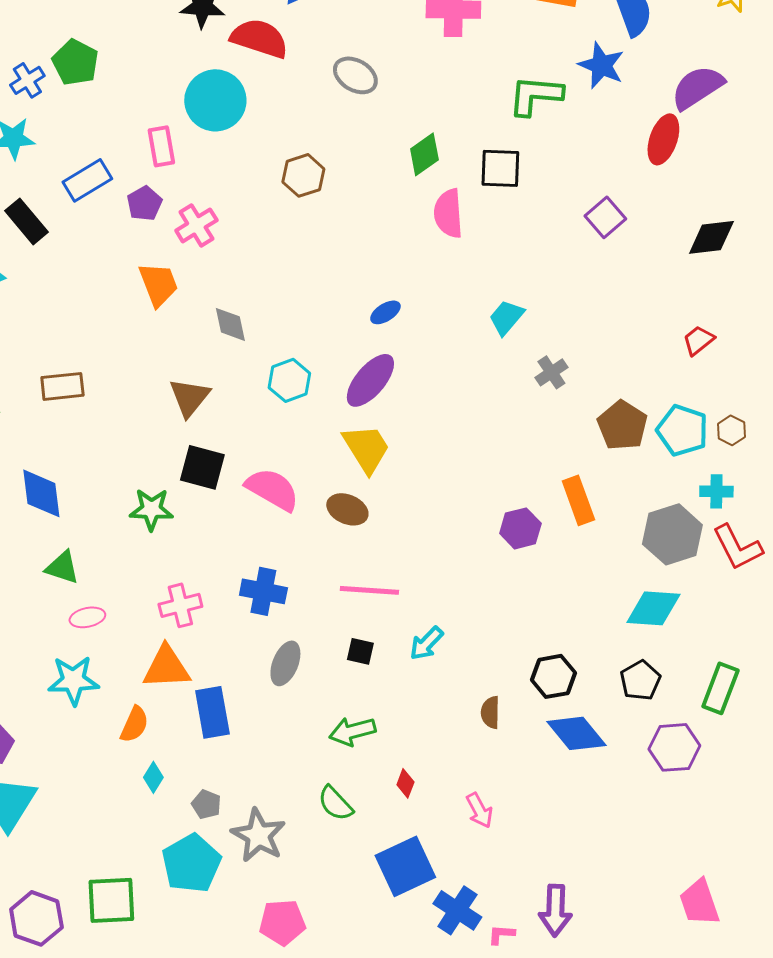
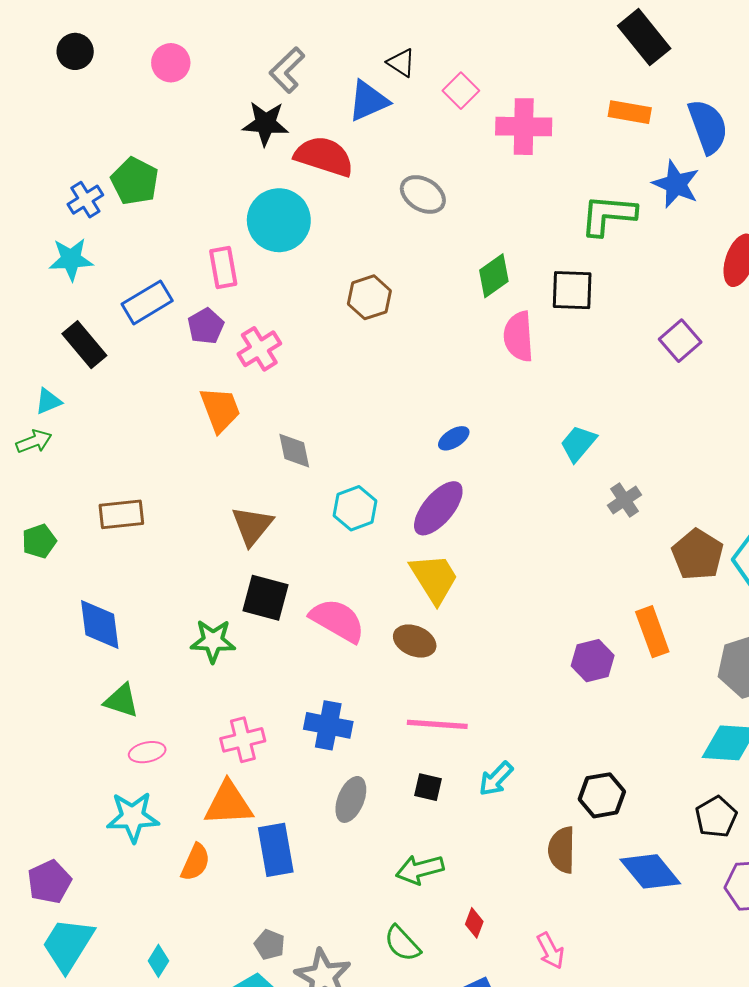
black hexagon: (553, 676) -> (602, 795), moved
brown semicircle: (490, 712) -> (562, 850), size x1.4
cyan diamond: (153, 777) -> (158, 961), moved

